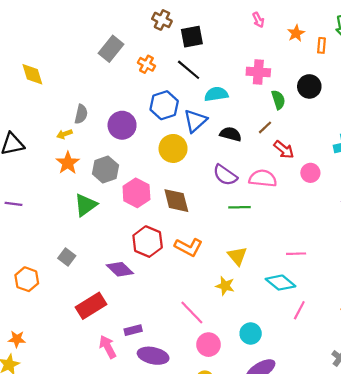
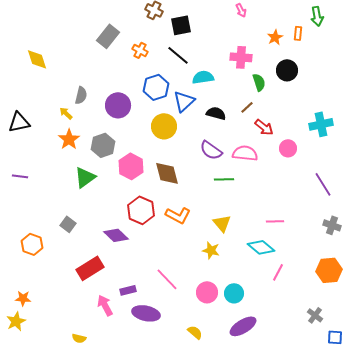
orange star: (296, 33) -> (275, 37), moved
yellow arrow: (64, 134) -> (66, 113), turned 64
pink line: (192, 312) -> (167, 279), moved
pink circle: (208, 345) -> (207, 292), moved

